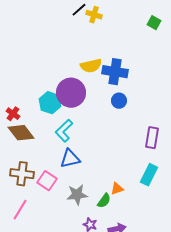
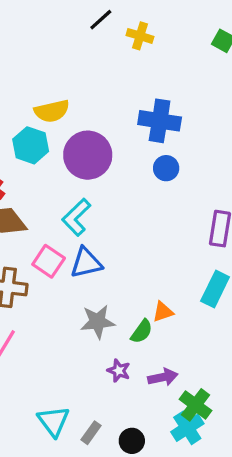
yellow cross: (94, 15) -> (140, 36), moved
yellow semicircle: (91, 66) -> (52, 111), moved
cyan hexagon: (50, 103) -> (31, 145), moved
pink square: (47, 181) -> (49, 261), moved

